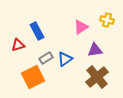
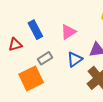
pink triangle: (81, 27) -> (68, 32), moved
blue triangle: (65, 59) -> (75, 59), moved

